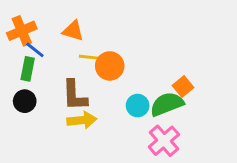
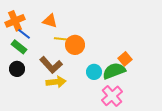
green rectangle: (28, 69) -> (19, 47), turned -63
brown L-shape: (75, 95) -> (51, 65), turned -40

